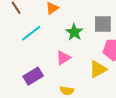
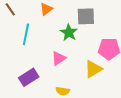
gray square: (103, 24) -> (86, 16), moved
cyan line: (31, 33) -> (26, 34), turned -40

